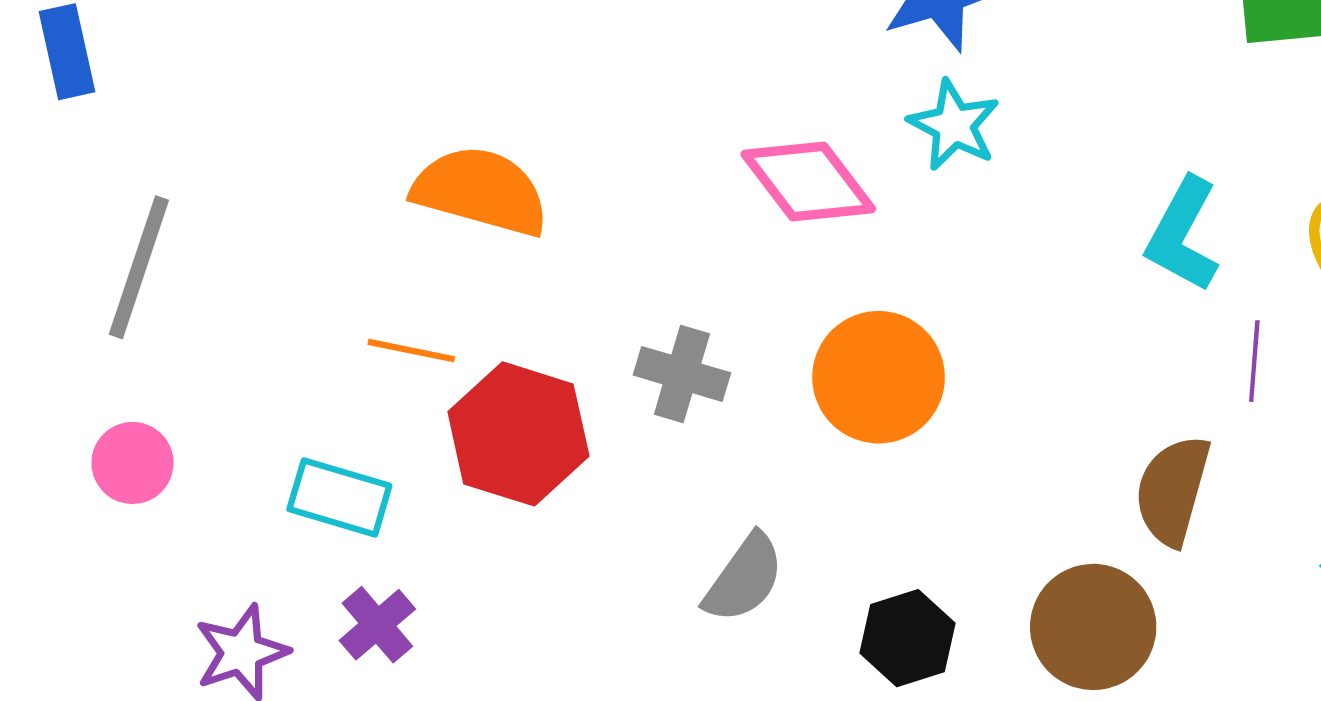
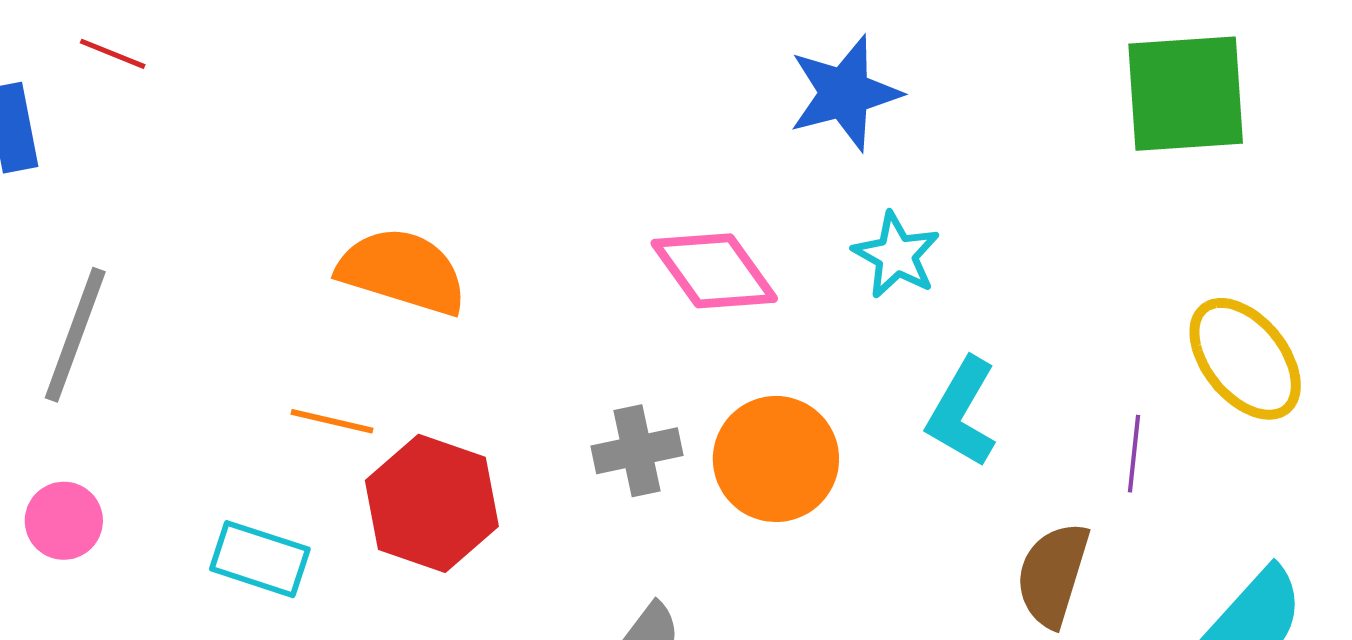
cyan star: (954, 125) -> (896, 255), moved
cyan L-shape: (1183, 235) -> (962, 412), moved
gray cross: (682, 374) -> (637, 451), moved, turned -30

